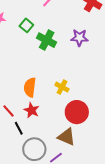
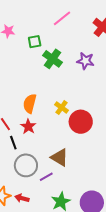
green square: (26, 25) -> (35, 42), turned 32
red circle: (77, 112) -> (81, 122), moved

